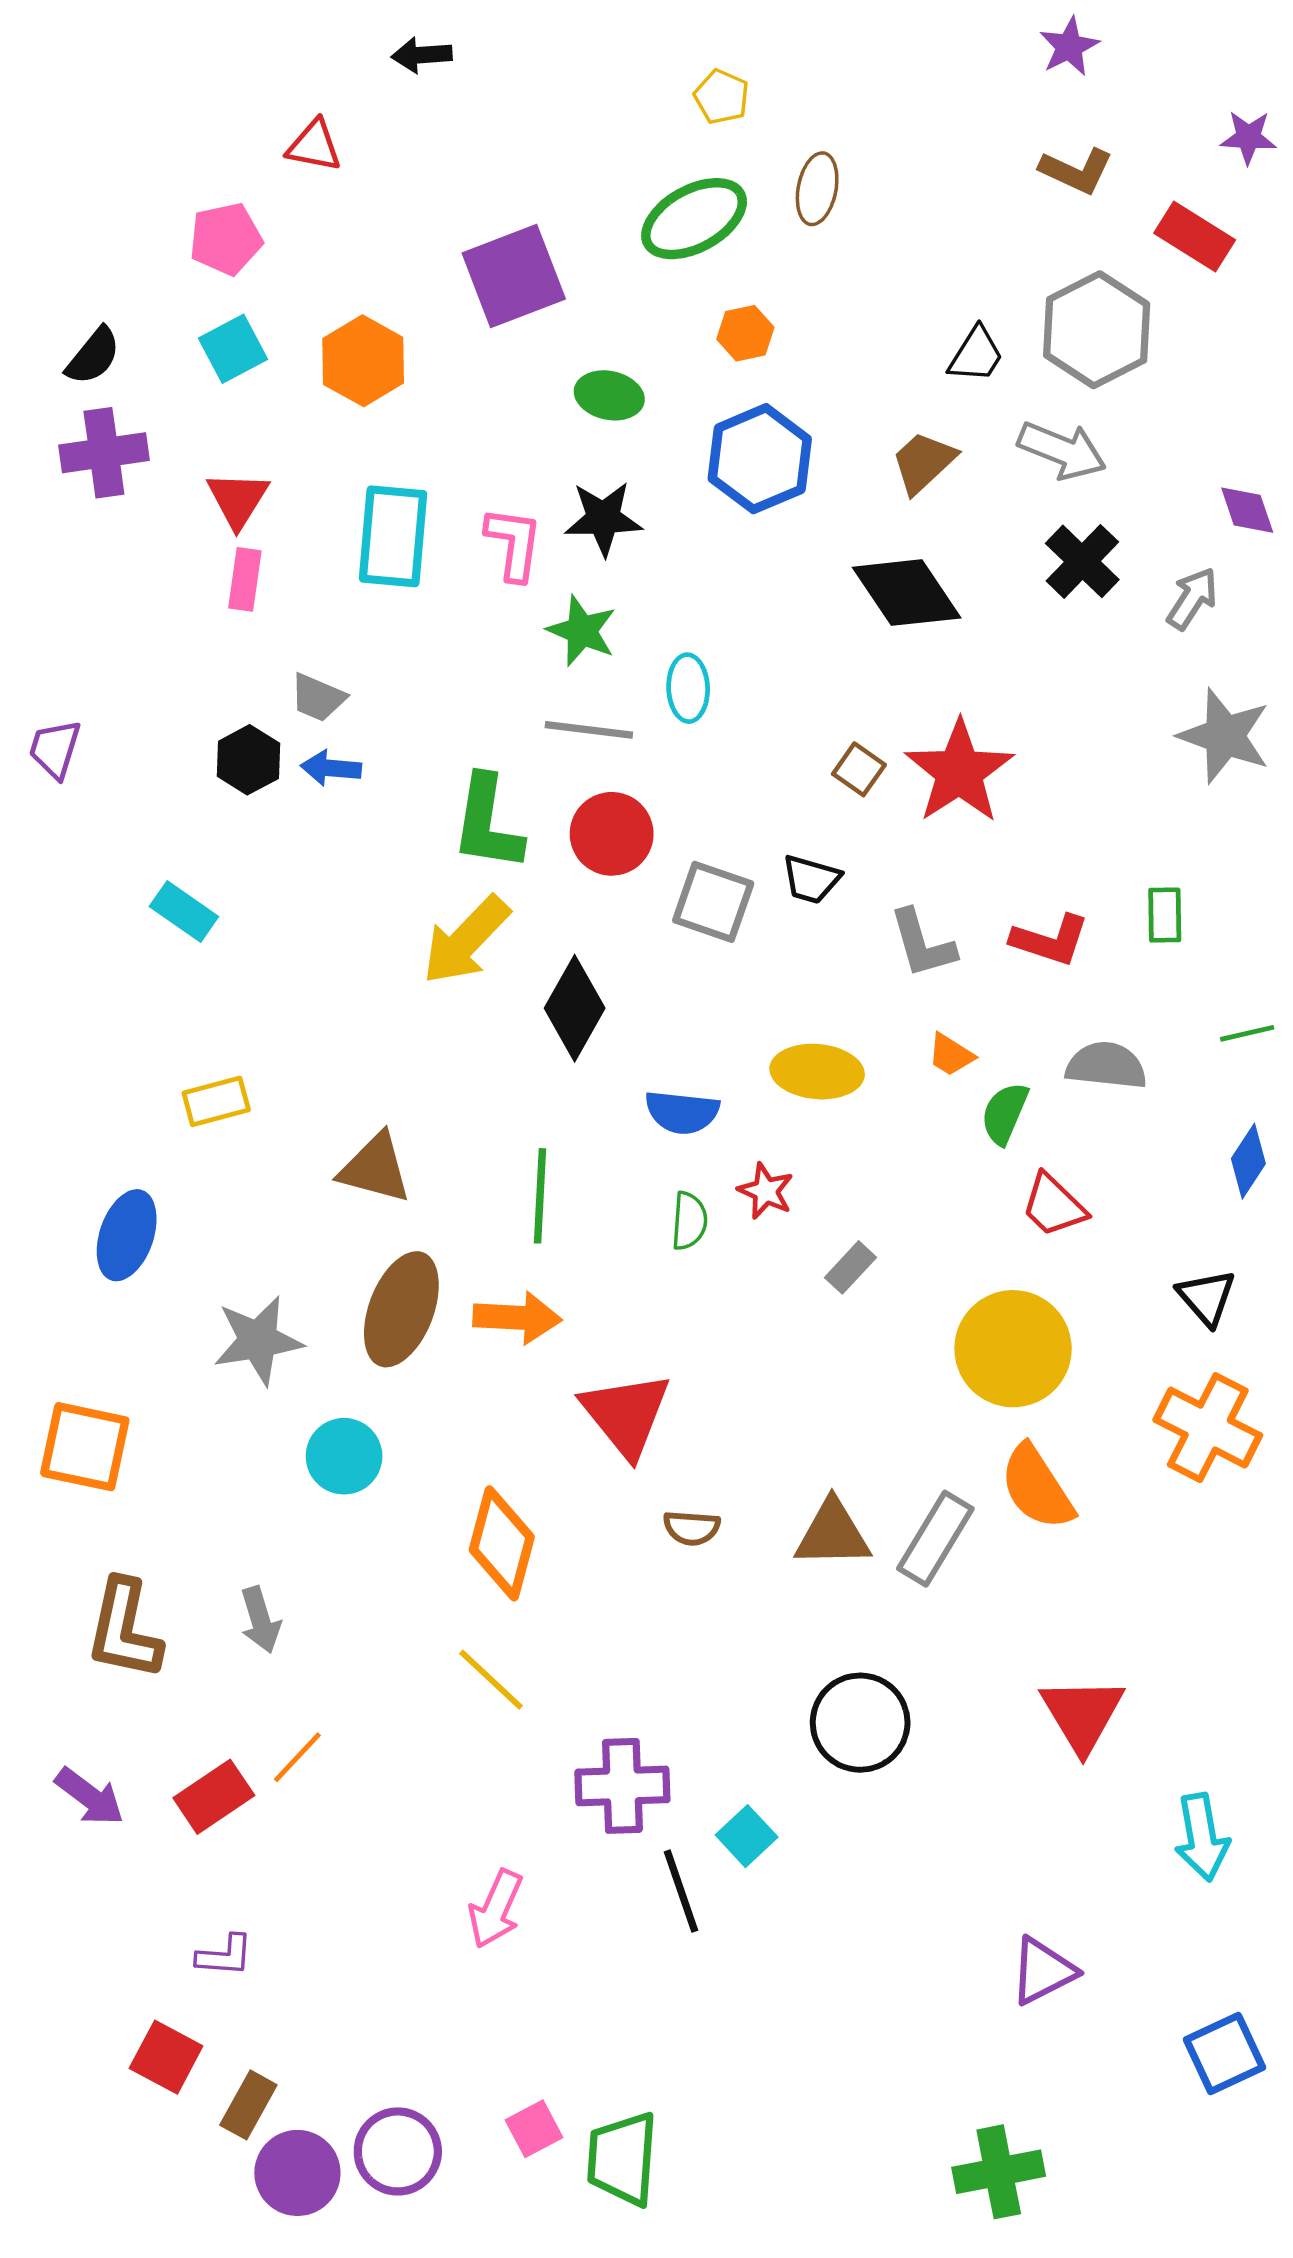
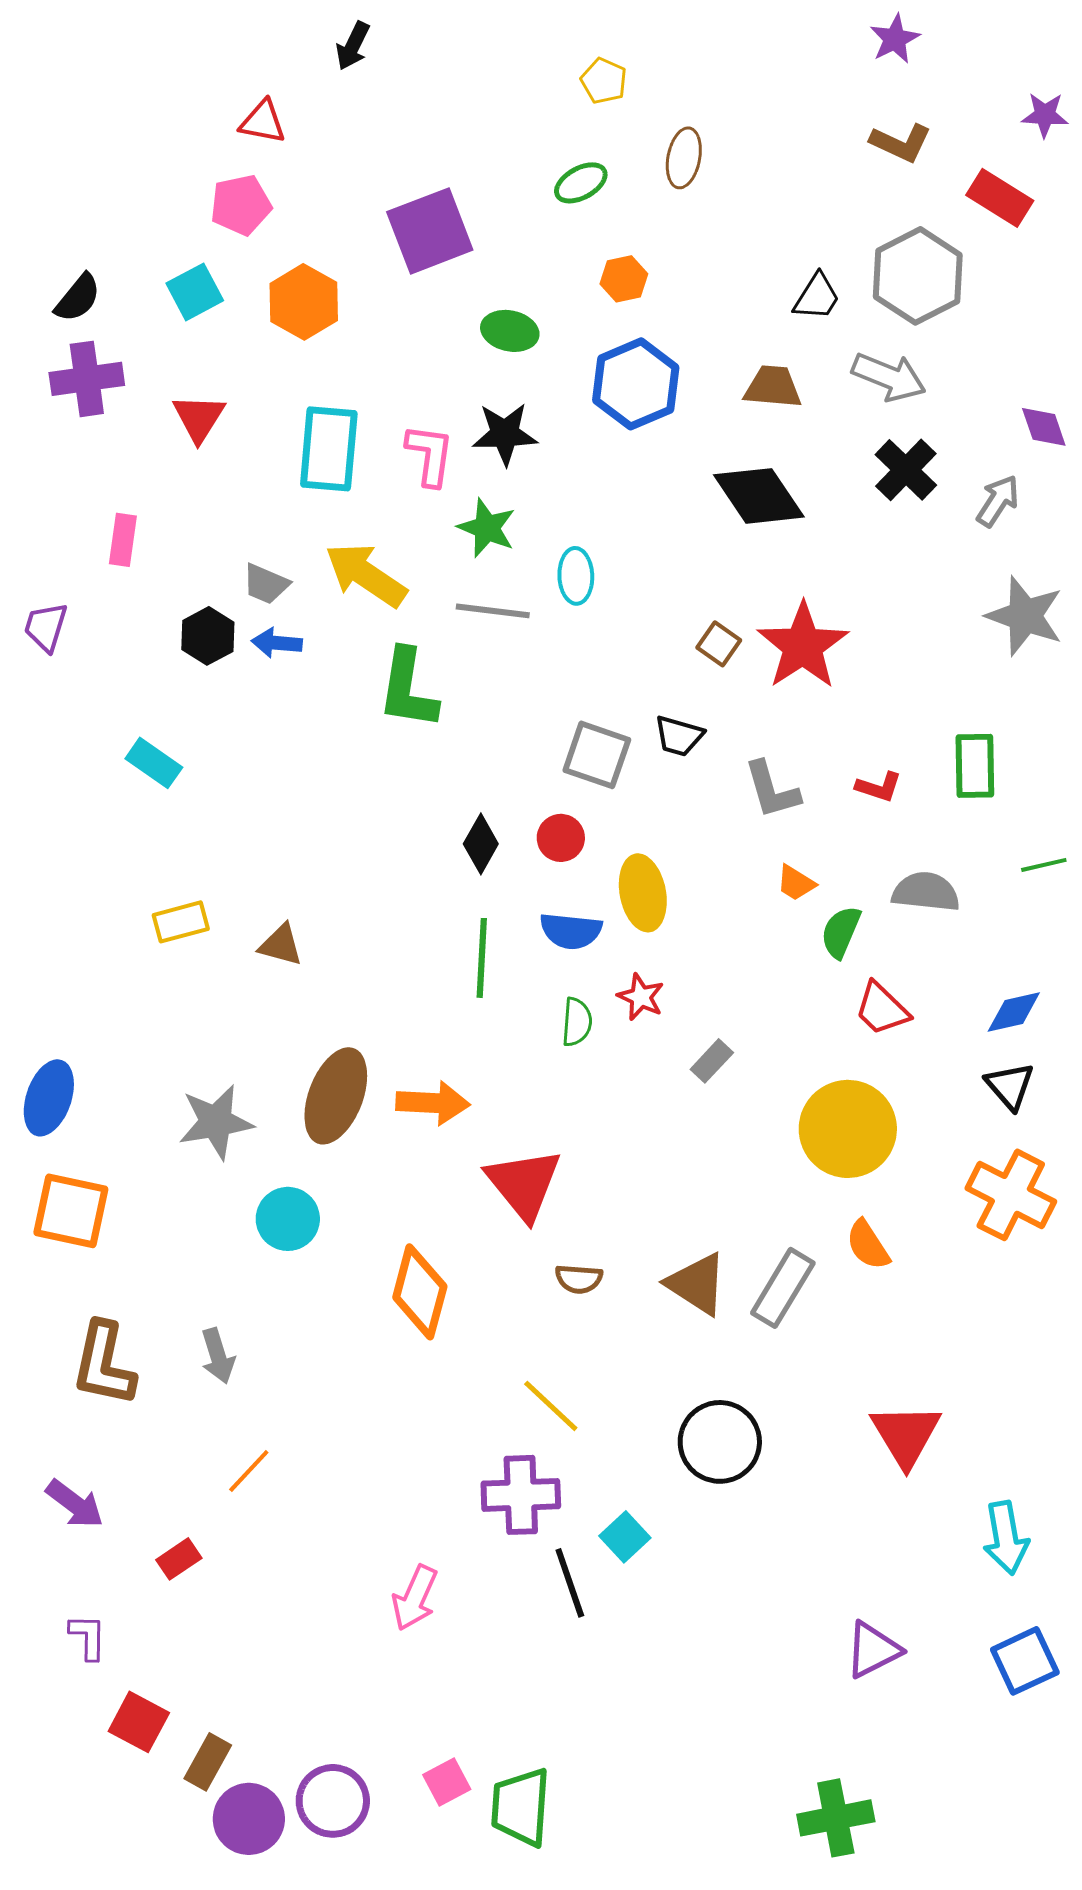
black arrow: (422, 55) -> (353, 46), turned -60
green ellipse: (694, 219) -> (581, 183), size x0.6
pink pentagon: (226, 239) -> (241, 205), moved
brown trapezoid: (923, 462) -> (773, 387), turned 48
pink rectangle: (245, 579) -> (123, 540), moved
red circle: (612, 834) -> (561, 838), moved, size x0.7
green rectangle: (1165, 915) -> (975, 766), size x1.4
yellow arrow: (466, 940) -> (366, 575), moved, turned 80
red L-shape: (1050, 940) -> (879, 787), size x0.7
black diamond: (575, 1008) -> (481, 844), size x0.7
yellow ellipse: (817, 1072) -> (643, 893), moved, turned 74
blue diamond: (1248, 1161) -> (1014, 1012), moved, turned 44
brown triangle: (375, 1168) -> (281, 945), moved, size x0.7
green line: (540, 1196) -> (482, 958), moved
blue ellipse: (127, 1235) -> (49, 1098), moved
orange semicircle: (1037, 1487) -> (868, 1245), size x0.7
brown triangle: (833, 1534) -> (697, 1284), turned 34
yellow line: (491, 1680) -> (551, 1406), moved
red rectangle: (214, 1797) -> (179, 1559), moved, size x0.7
purple L-shape: (225, 1956) -> (88, 1637), moved, turned -93
blue square: (1224, 2054) -> (1025, 1661), moved

